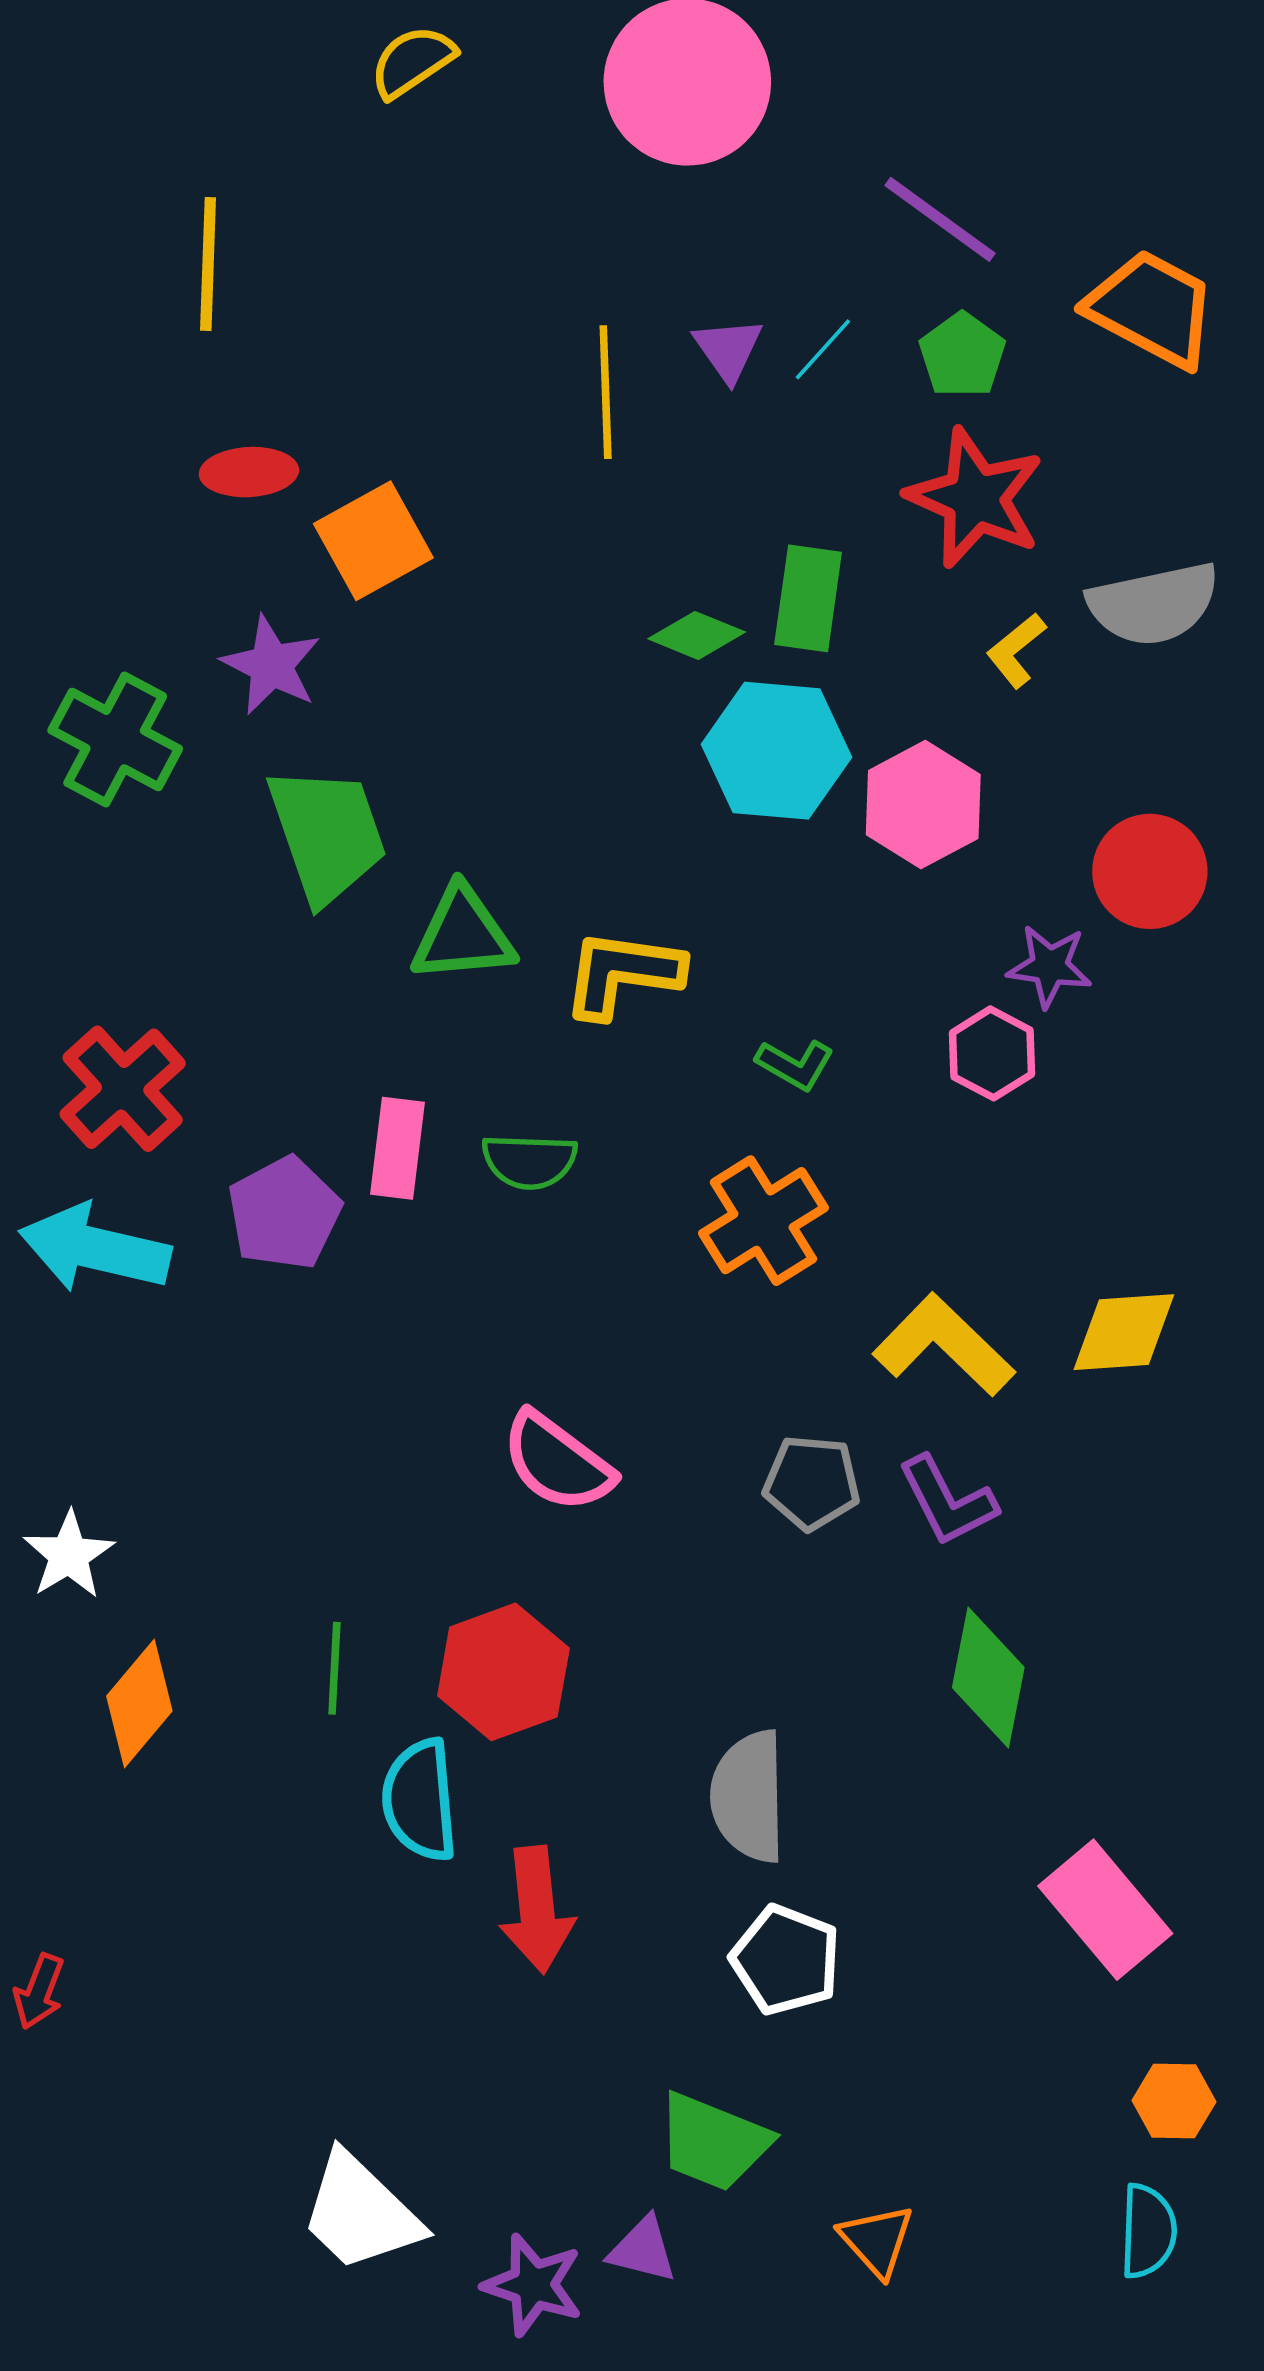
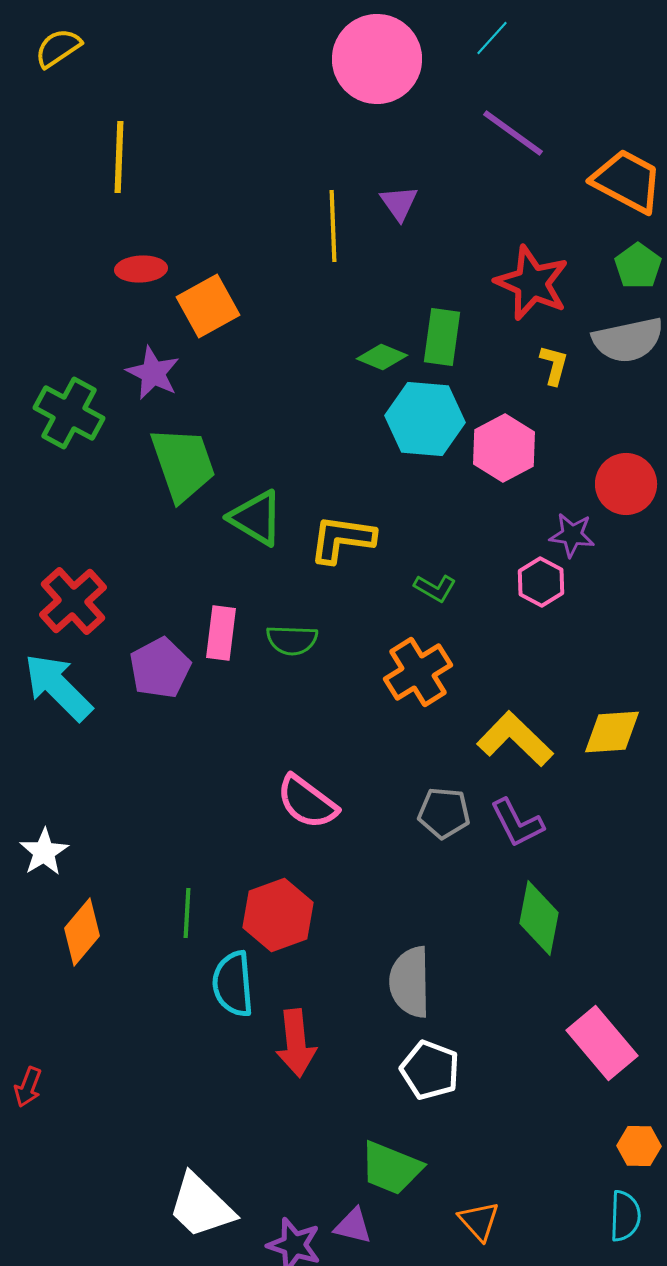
yellow semicircle: (412, 62) -> (58, 48), moved
cyan line: (823, 349) -> (492, 38), moved
green pentagon: (962, 355) -> (638, 266), moved
yellow L-shape: (1016, 650) -> (554, 365), turned 144
green triangle: (463, 935) -> (256, 518), turned 36
cyan arrow: (95, 1248) -> (58, 687), turned 32

